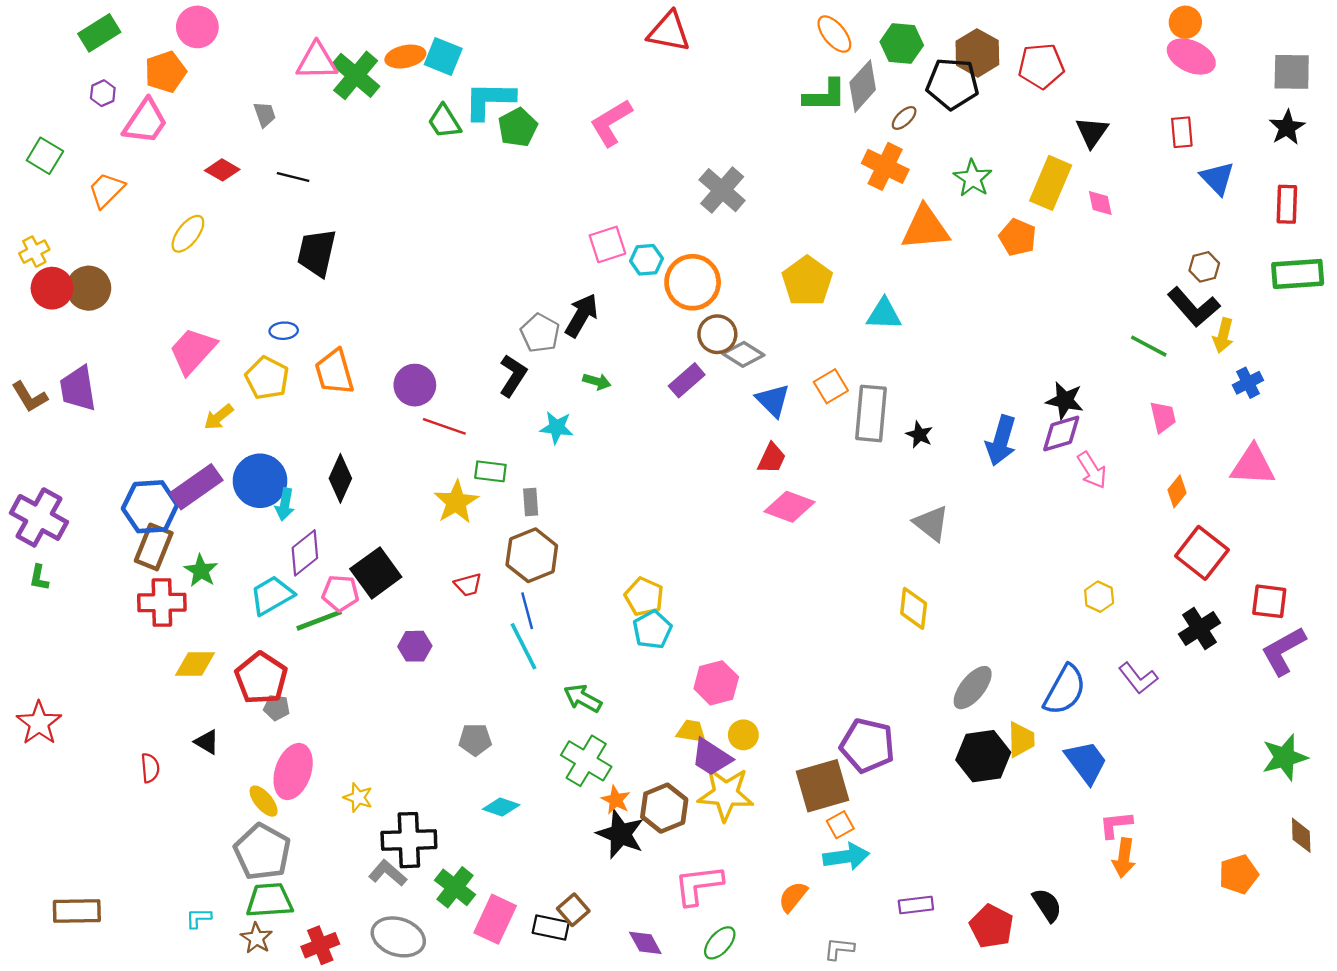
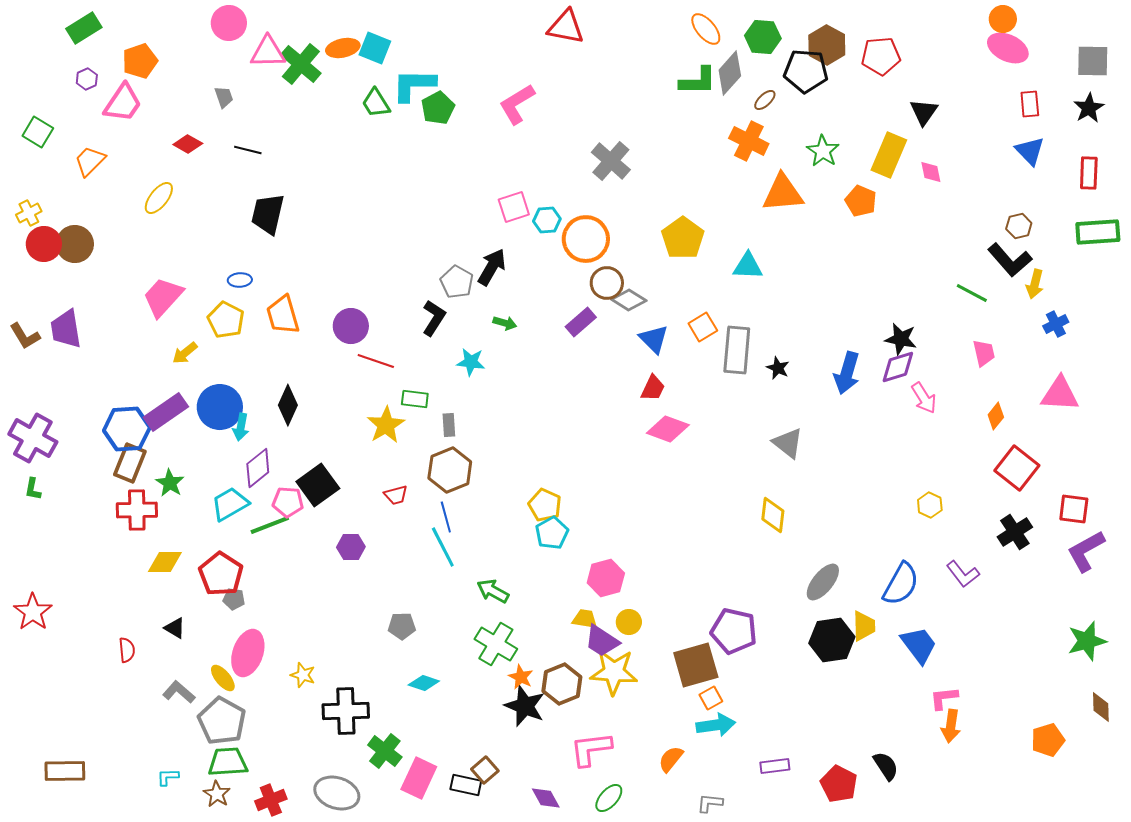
pink circle: (197, 27) -> (229, 23), moved
red rectangle: (1182, 132) -> (1030, 104), moved
gray L-shape: (388, 873) -> (179, 692), moved

